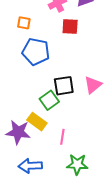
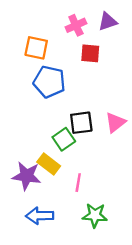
orange square: (24, 23) -> (36, 48), size x1.5

